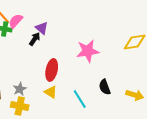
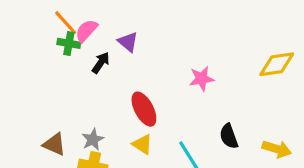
black arrow: (35, 39) -> (101, 63), moved
pink star: (88, 51) -> (202, 79), size x0.7
red ellipse: (52, 70) -> (144, 109), turned -40

